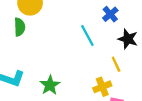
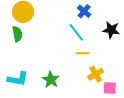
blue cross: (110, 14) -> (84, 11), moved
yellow line: (116, 64) -> (82, 53), moved, turned -56

